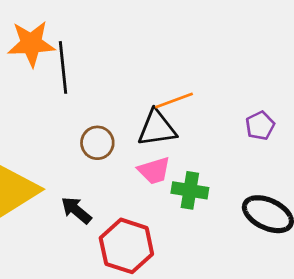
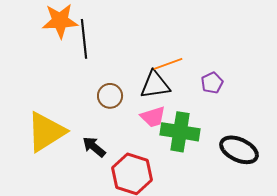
purple pentagon: (260, 126) -> (212, 83), moved
green cross: (190, 190) -> (180, 132), size x1.4

